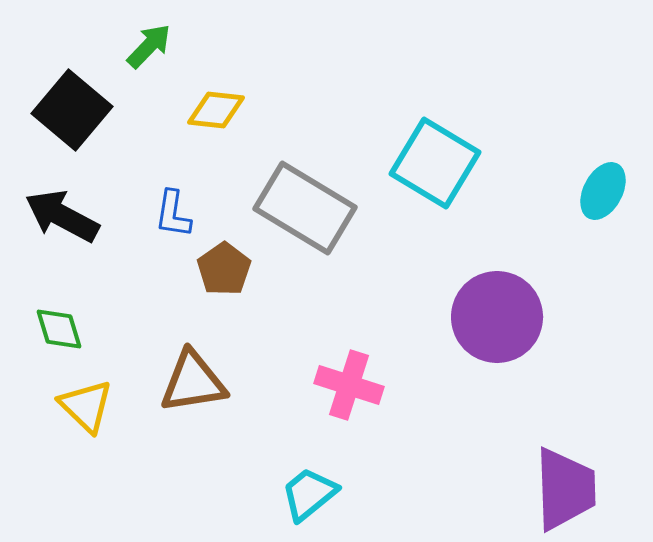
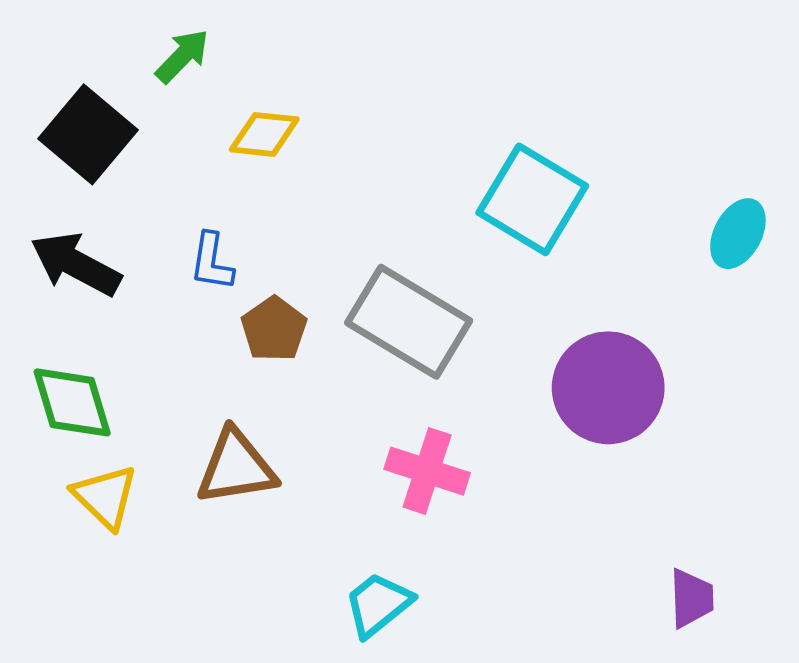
gray rectangle: (305, 208) -> (409, 322), moved
green diamond: (59, 329) -> (72, 402), size x1.4
purple trapezoid: (565, 489) -> (691, 598), size x0.6

